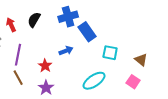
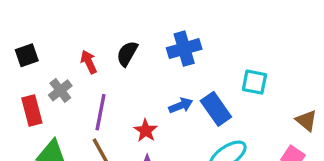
blue rectangle: (87, 32) -> (216, 109), moved
cyan square: (110, 53) -> (254, 82), moved

